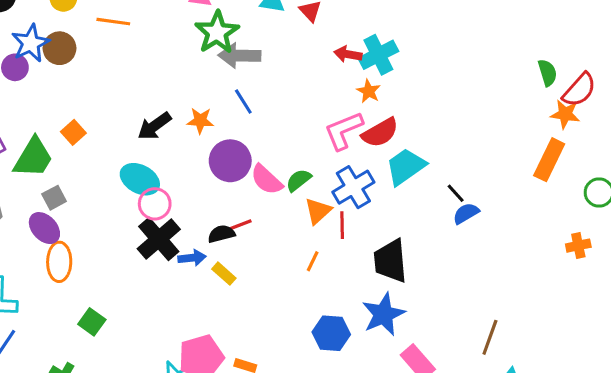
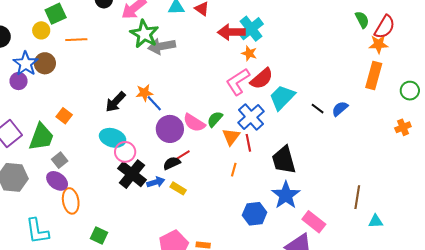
red arrow: (348, 54) -> (231, 32), size x1.5
blue line: (243, 101) -> (154, 103), moved
purple circle: (230, 161) -> (170, 129), moved
blue semicircle: (466, 213) -> (340, 109), moved

